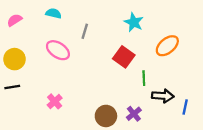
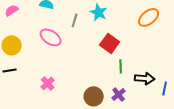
cyan star: (134, 22) -> (99, 12), moved
orange ellipse: (167, 46) -> (149, 17), moved
green line: (144, 78) -> (121, 66), moved

